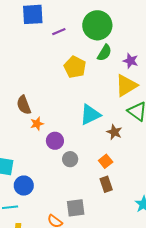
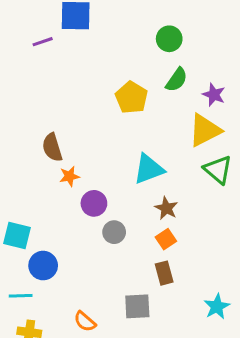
green circle: (97, 25) -> (169, 39), size x0.6
purple line: (59, 32) -> (43, 42), moved
brown star: (114, 132) -> (166, 208), moved
gray square: (76, 208) -> (137, 306), moved

